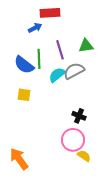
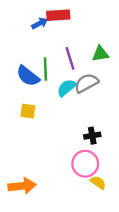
blue arrow: (35, 28) -> (40, 23), moved
black cross: (79, 116) -> (92, 136), turned -32
orange arrow: (19, 159) -> (22, 186), turned 120

